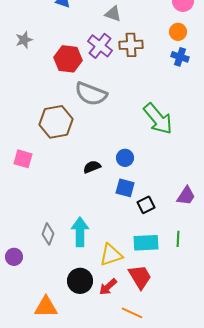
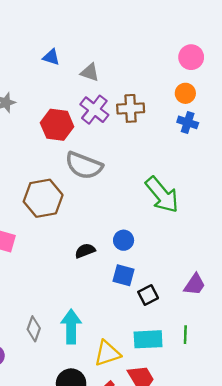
gray triangle: (113, 14) -> (90, 72), moved

